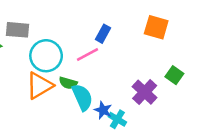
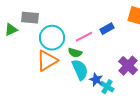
blue rectangle: (103, 34) -> (107, 29), moved, turned 32
green semicircle: (68, 83) -> (75, 53), moved

